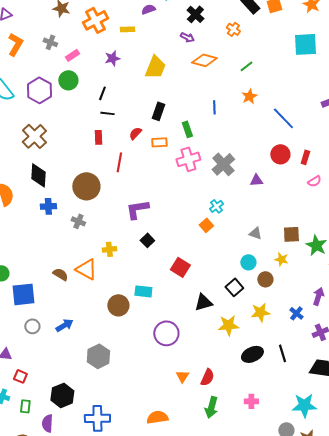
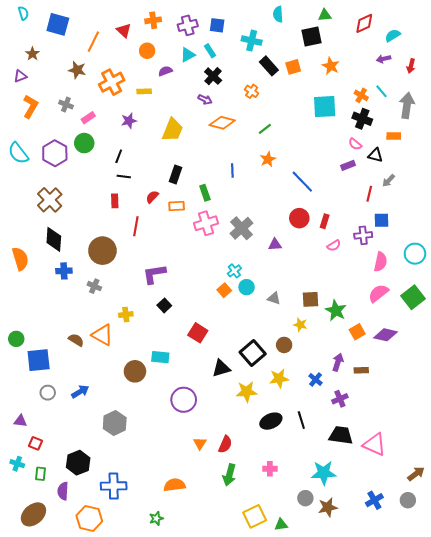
cyan circle: (248, 262) -> (247, 287), moved
black square: (234, 287) -> (253, 353), size x1.4

